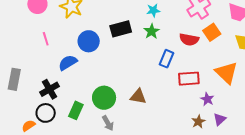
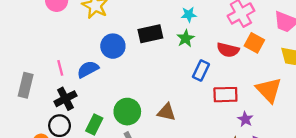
orange square: (212, 32) -> (254, 43), turned -30
pink line: (46, 39) -> (60, 68), moved

